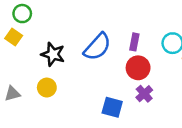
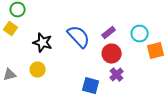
purple rectangle: (134, 42) -> (109, 33), turned 40
blue semicircle: (97, 47) -> (79, 37), turned -85

